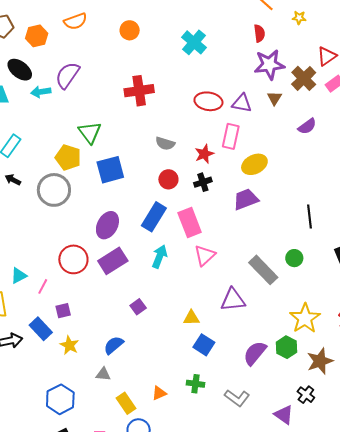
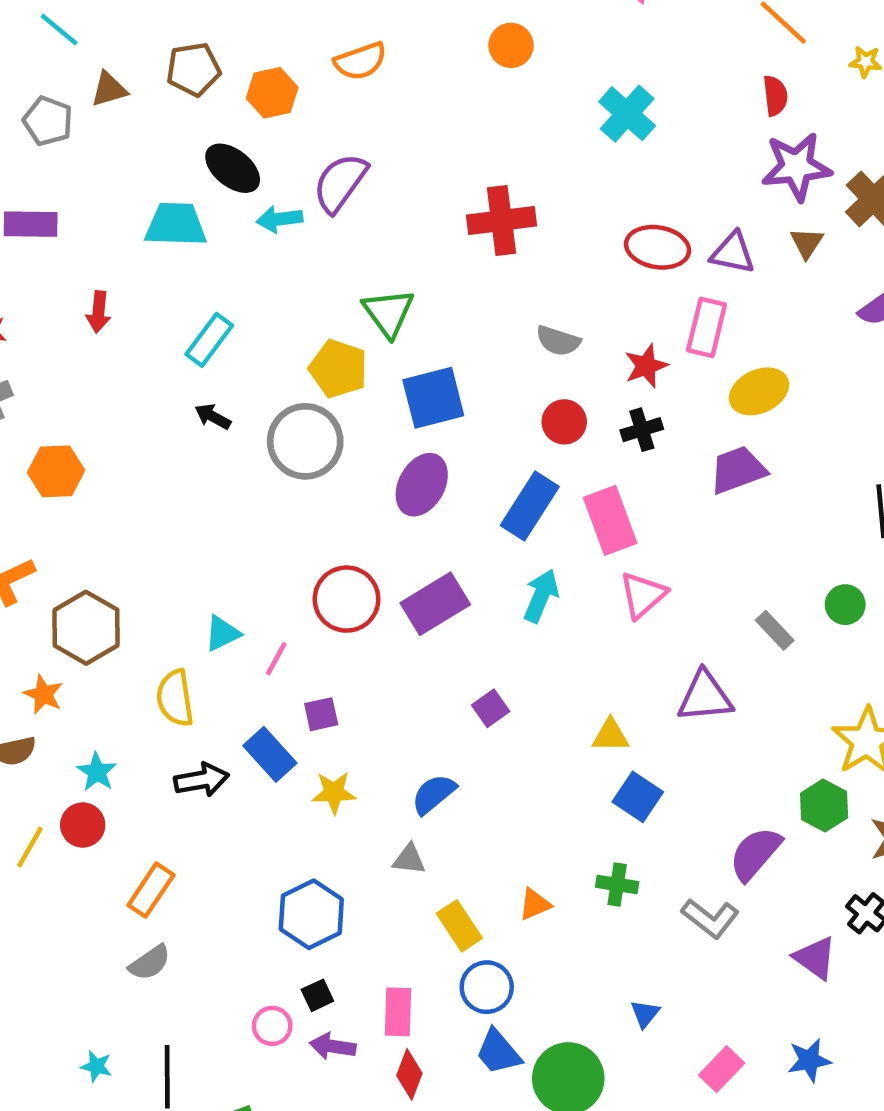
orange circle: (130, 30) -> (511, 45), moved
purple ellipse: (107, 225) -> (422, 485), moved
gray rectangle: (263, 270) -> (775, 630), size x0.6
yellow star: (69, 345) -> (334, 793), turned -30
purple semicircle: (255, 353) -> (755, 854), moved

